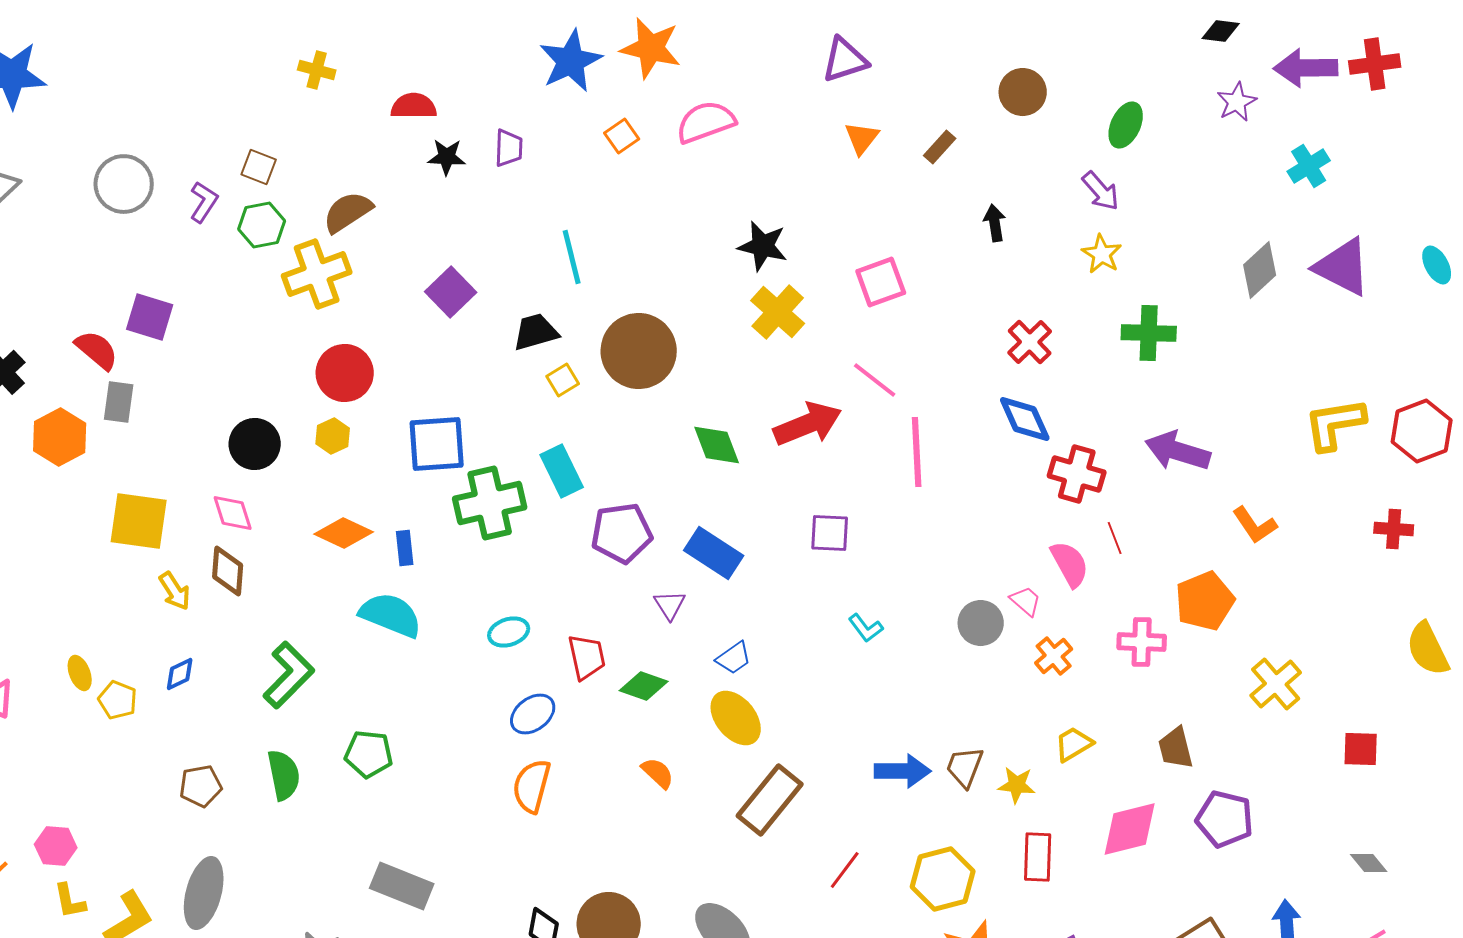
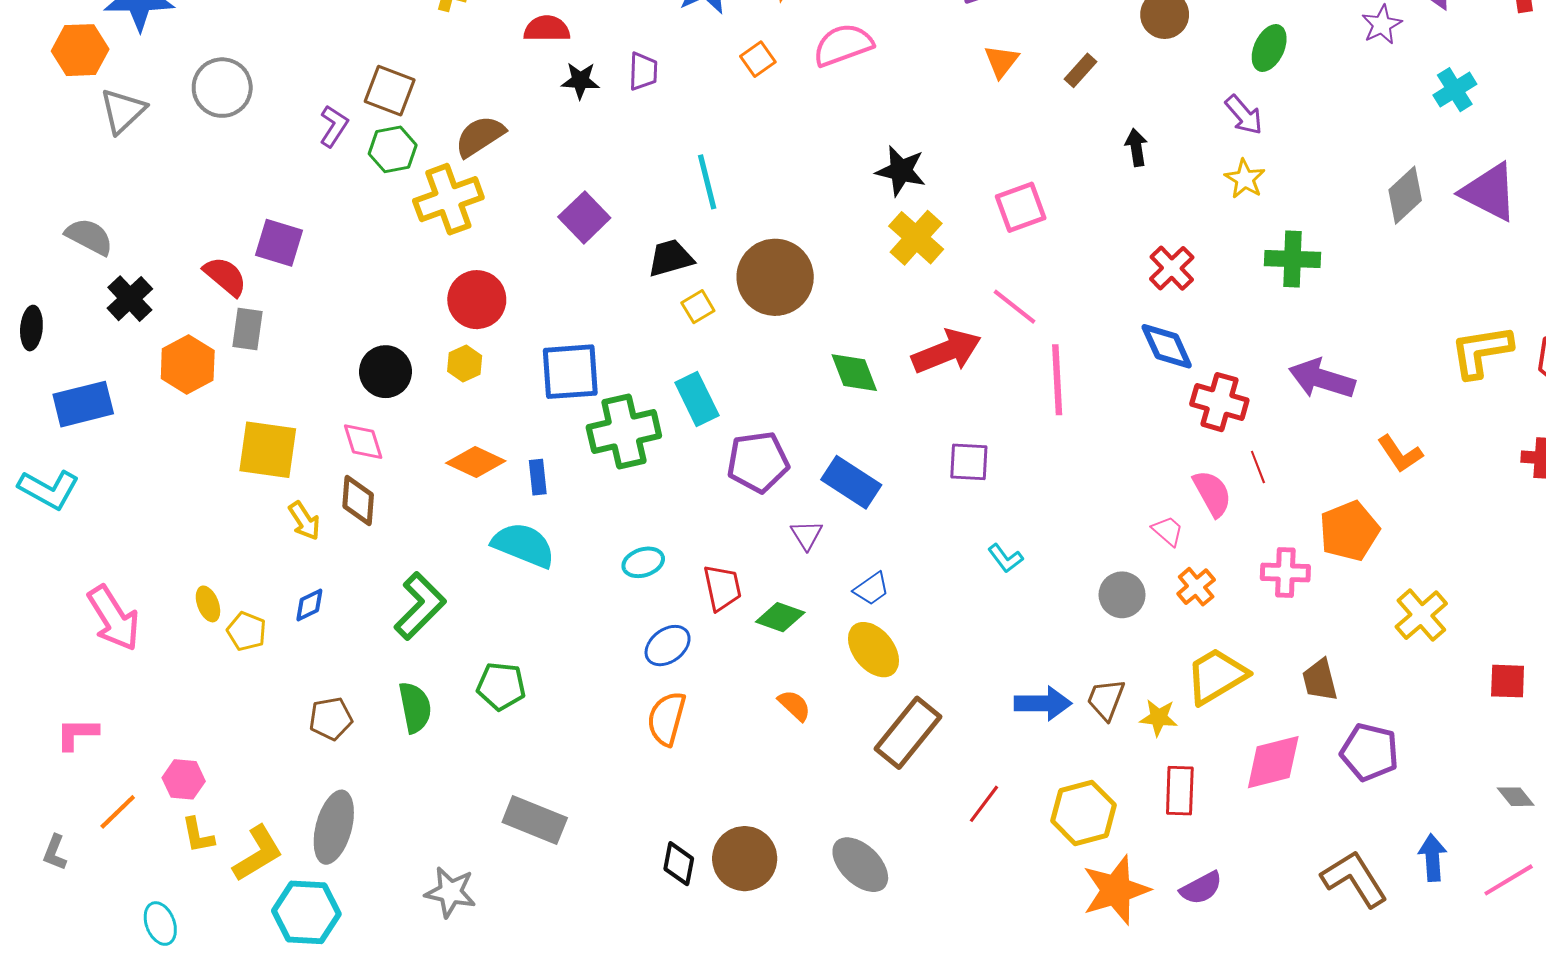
brown square: (259, 167) -> (390, 91), size x1.4
gray circle: (124, 184) -> (222, 88), moved
gray circle: (981, 623) -> (1122, 595), moved
yellow trapezoid: (1074, 744) -> (1216, 676), size x1.6

